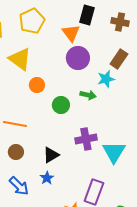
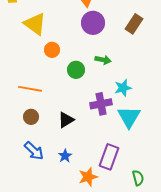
cyan star: (106, 79) -> (123, 88), moved
blue star: (47, 178) -> (65, 156), moved

